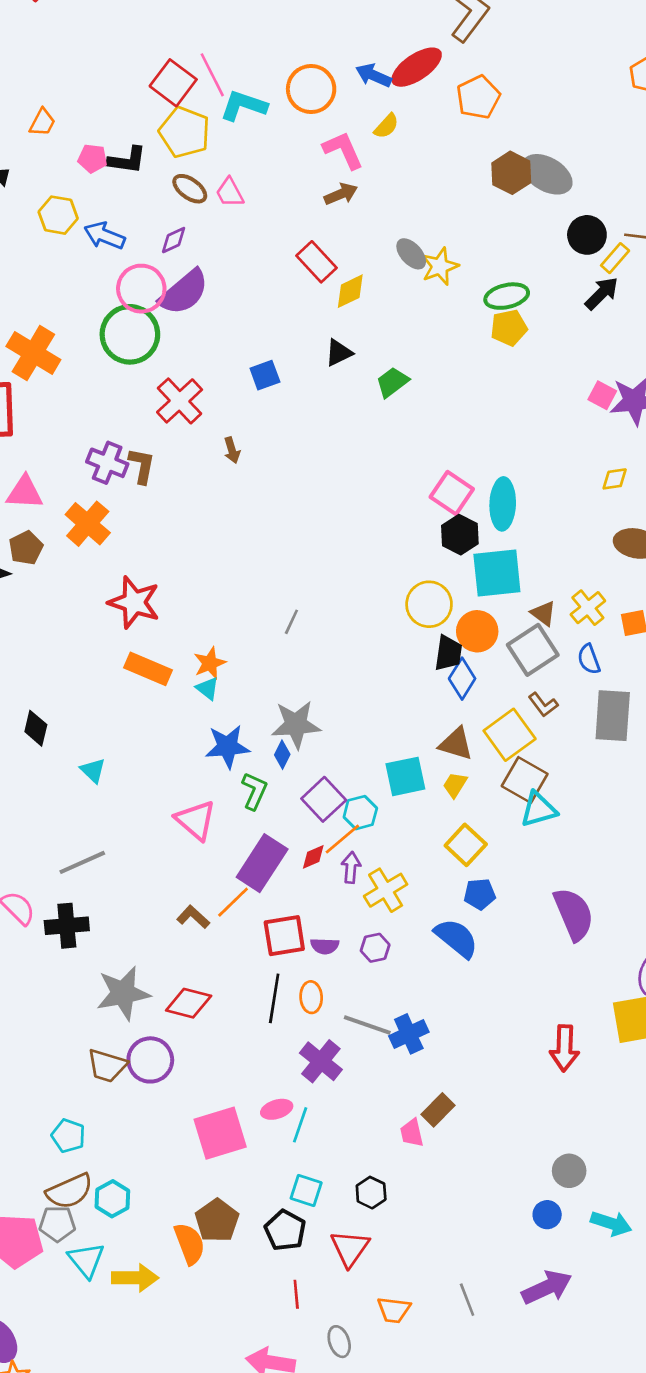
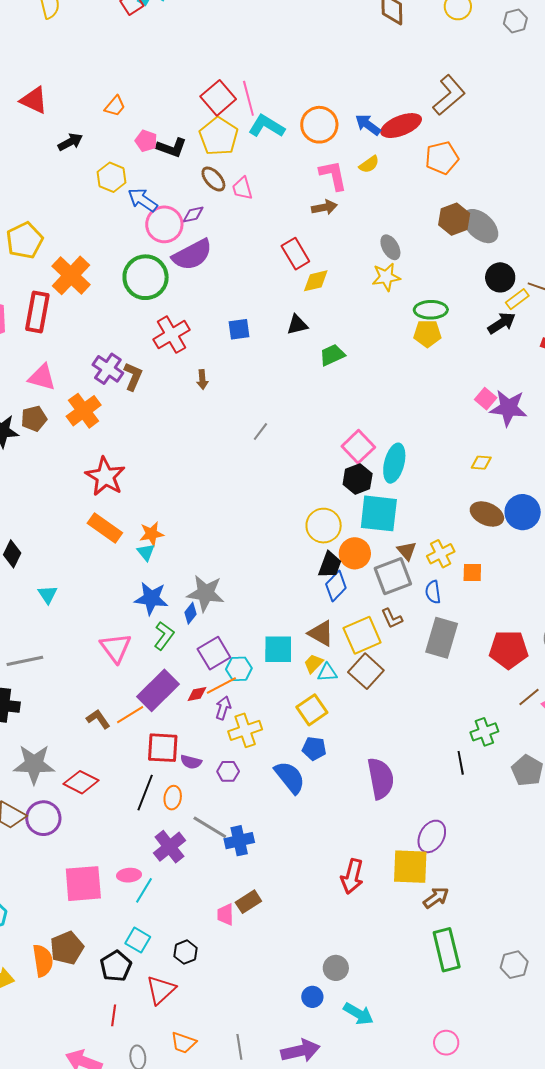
gray ellipse: (411, 254) -> (390, 247), moved
pink circle: (141, 289) -> (164, 224), moved
gray line: (291, 622) -> (260, 431), moved
cyan triangle: (539, 809) -> (327, 673), moved, size x0.7

